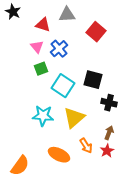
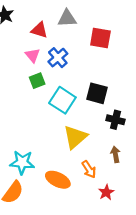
red square: (96, 32) -> (100, 38), turned -30
cyan star: (43, 116) -> (22, 162), moved
brown arrow: (109, 133) -> (115, 154), turned -32
red star: (107, 151) -> (106, 192), moved

